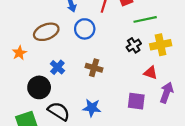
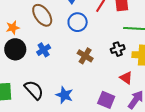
brown ellipse: (46, 32) -> (42, 15), turned 60
brown cross: (94, 68) -> (85, 56), moved
black circle: (39, 87) -> (15, 49), moved

